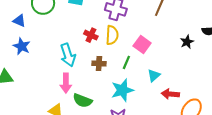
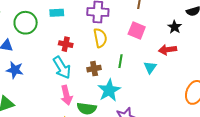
red cross: (91, 35) -> (66, 44), moved
pink square: (142, 44) -> (137, 30), moved
cyan star: (122, 90) -> (109, 90), moved
red arrow: (170, 94) -> (168, 50), moved

